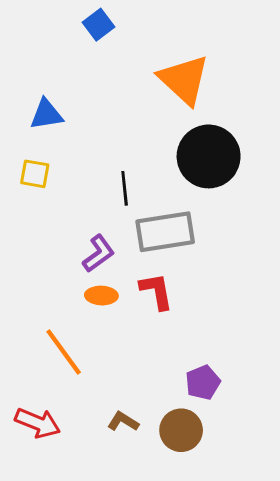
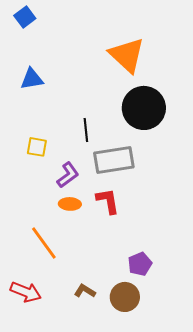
blue square: (98, 25) -> (25, 17), moved
yellow square: (35, 174) -> (37, 147), moved

